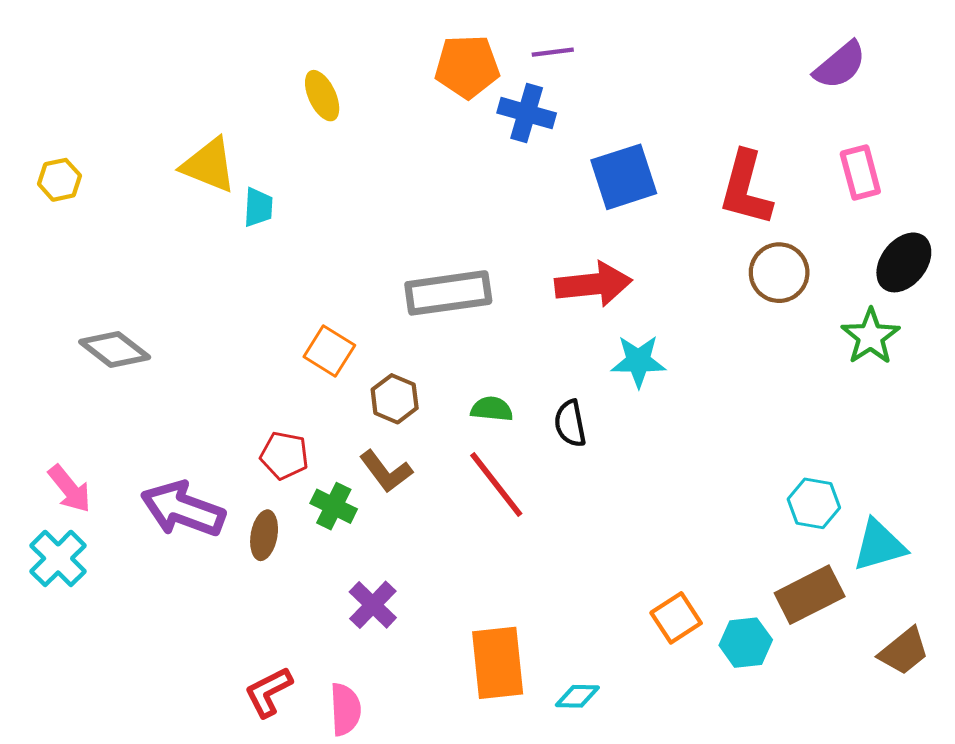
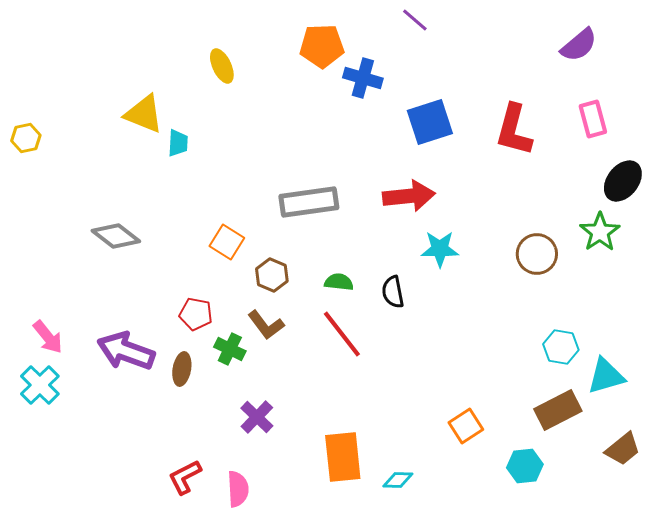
purple line: (553, 52) -> (415, 20), moved, turned 48
yellow hexagon: (59, 180) -> (26, 138), moved
brown circle: (779, 273) -> (537, 254), moved
gray diamond: (115, 350) -> (116, 236), moved
cyan hexagon: (746, 643) -> (525, 466), moved

